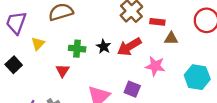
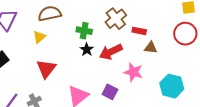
yellow triangle: (38, 44) -> (39, 37), moved
green cross: (77, 49) -> (84, 31), moved
red triangle: (63, 71) -> (46, 69), size x1.5

